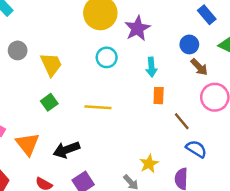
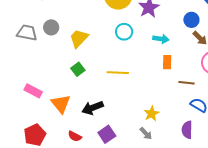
yellow trapezoid: (51, 64) -> (79, 38), turned -110
cyan arrow: (151, 67) -> (161, 39), turned -77
brown line: (182, 121) -> (186, 83), turned -42
yellow star: (149, 164) -> (152, 114), moved

